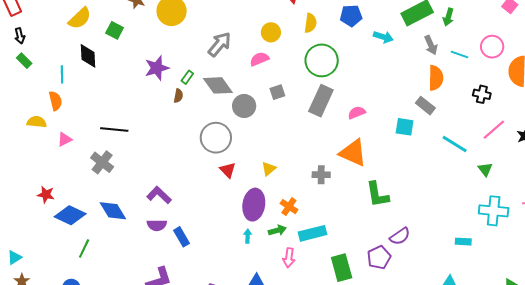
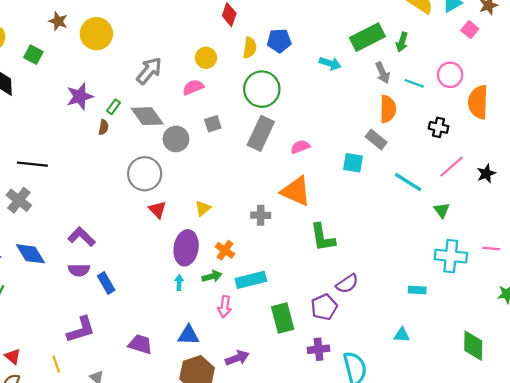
blue pentagon: (351, 16) -> (279, 41), moved

